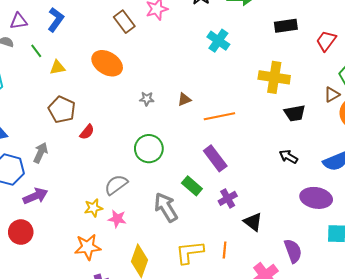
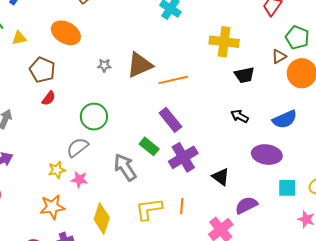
brown triangle: (184, 99) -> (140, 65), size x2.0
brown pentagon: (62, 110) -> (42, 70), moved
green circle: (149, 149) -> (94, 117), moved
purple cross: (228, 198) -> (183, 157), size x1.6
black triangle: (253, 222) -> (221, 177), moved
purple semicircle: (293, 251) -> (246, 205), turned -95

